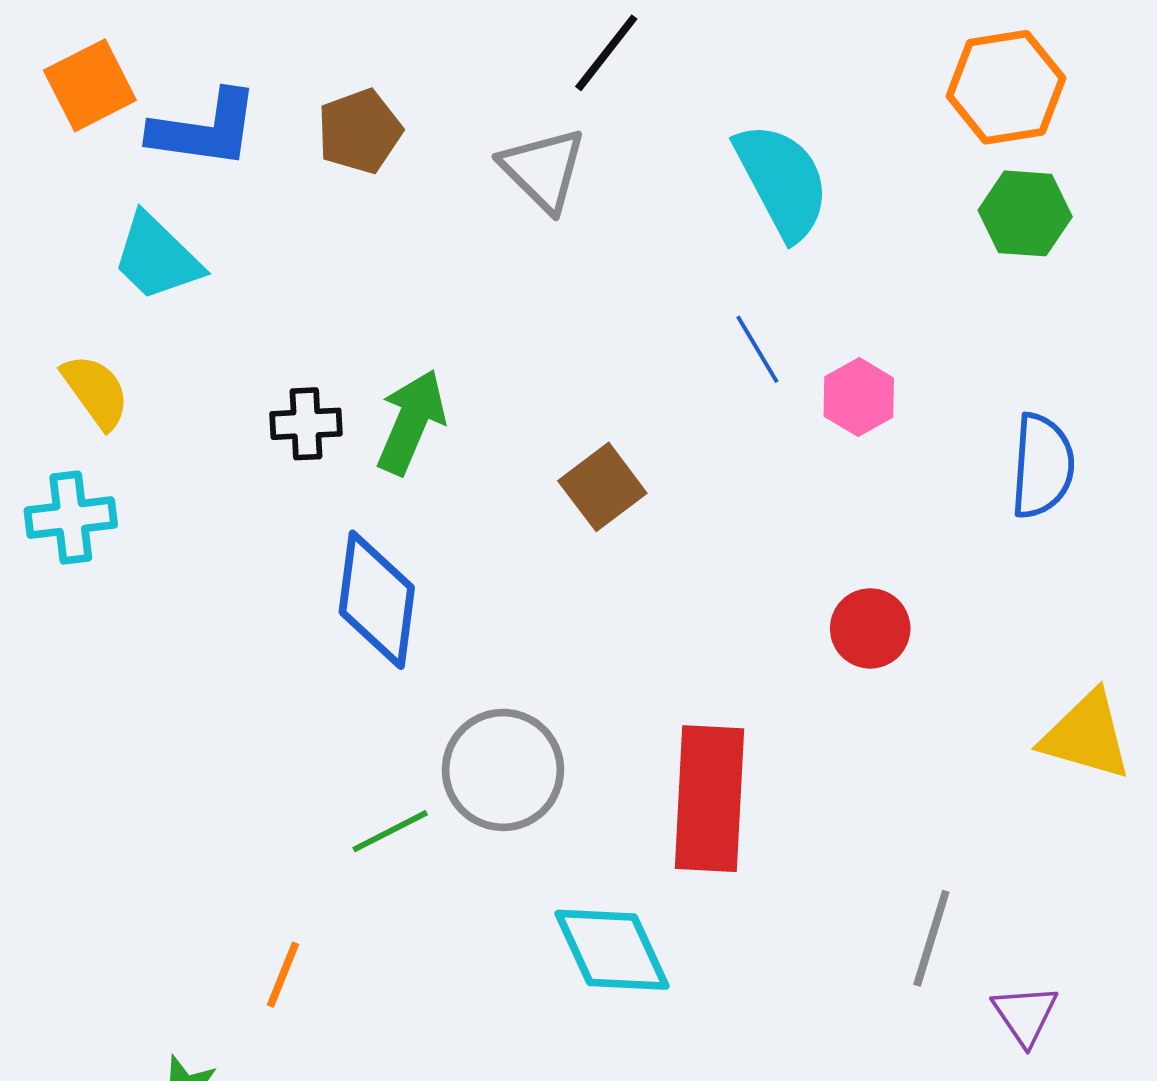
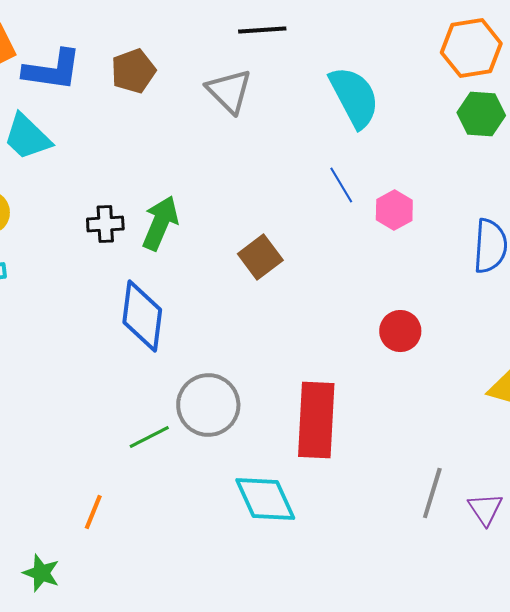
black line: (606, 53) -> (262, 30), turned 48
purple triangle: (1025, 1015) -> (485, 509), moved

